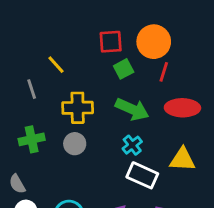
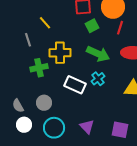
green cross: (32, 139) -> (39, 68), moved
gray circle: (75, 144) -> (44, 103), moved
white rectangle: (142, 175) -> (75, 85), moved

